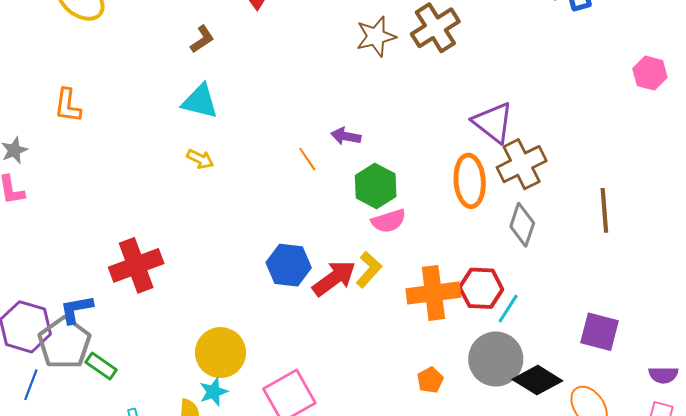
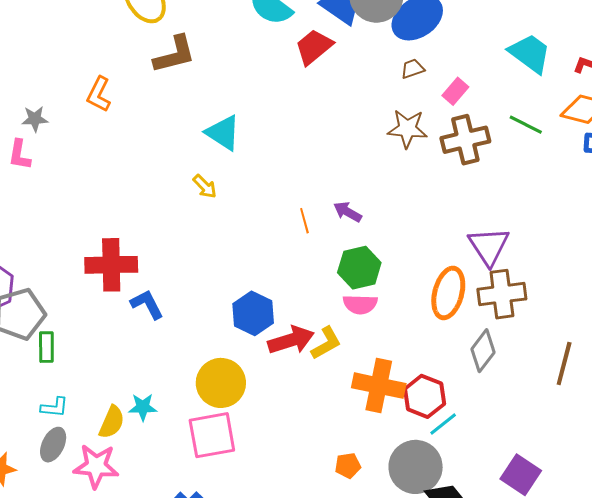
brown L-shape: (202, 39) -> (175, 54), moved, size x1.6
blue L-shape: (76, 309) -> (147, 304), moved, turned 54
yellow circle: (221, 353) -> (221, 383), moved
green rectangle: (101, 366) -> (46, 347), turned 36

